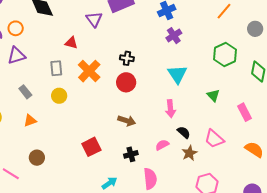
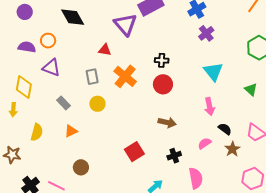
purple triangle: (94, 19) -> (125, 24), size x1.4
purple triangle: (16, 56) -> (51, 68), turned 42

